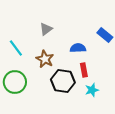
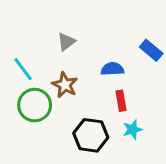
black hexagon: (63, 81) -> (91, 135), moved
green circle: (15, 82) -> (35, 105), moved

